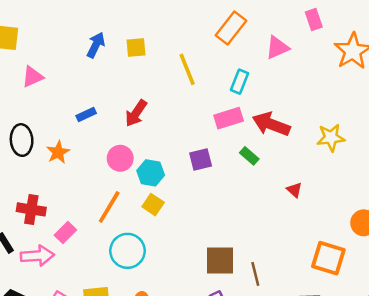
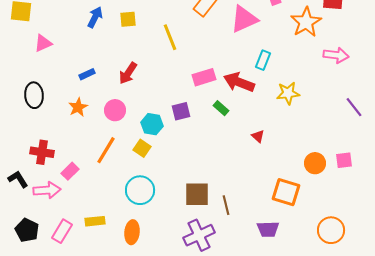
pink triangle: (277, 47) -> (244, 19), size x1.4
cyan rectangle: (239, 82) -> (263, 60), moved
orange star: (58, 152) -> (78, 107), moved
cyan hexagon: (151, 173) -> (152, 124), moved
cyan circle: (127, 251) -> (140, 190), moved

